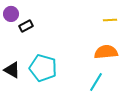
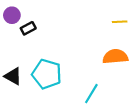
cyan line: (96, 82) -> (91, 94), moved

